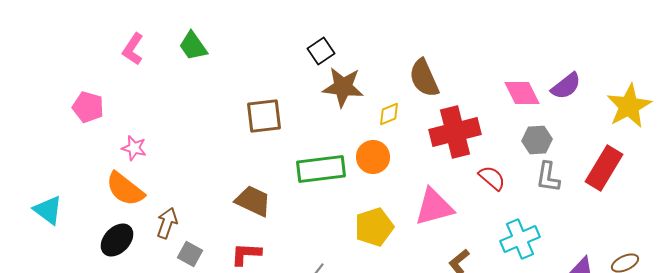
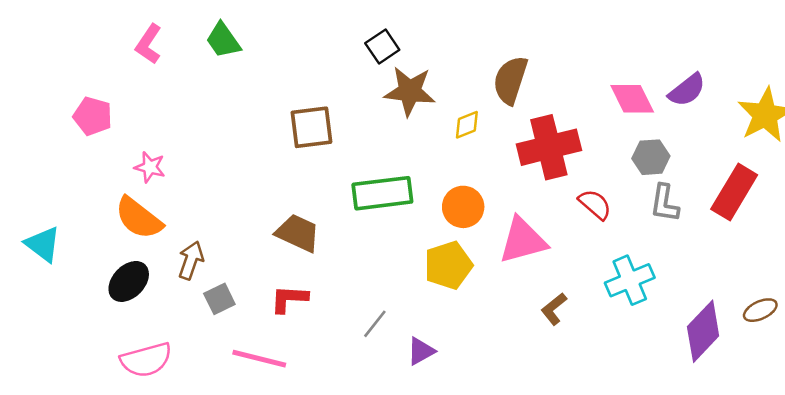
brown semicircle: (424, 78) -> (510, 80), turned 42
orange circle: (373, 157) -> (463, 207), moved
gray square: (190, 254) -> (219, 299), turned 35

